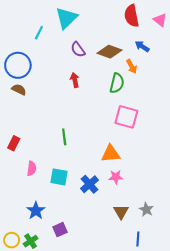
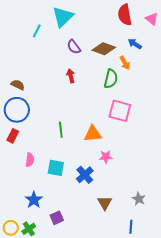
blue circle: (18, 65) -> (17, 110), moved
orange triangle: (111, 154) -> (93, 134), moved
pink star: (116, 177) -> (106, 157), moved
brown triangle: (121, 212) -> (105, 203), moved

